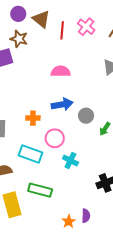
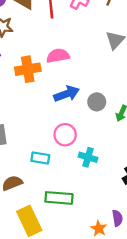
orange cross: (33, 118) -> (28, 69), moved, size x1.5
cyan rectangle: (31, 154) -> (40, 158), size x0.7

